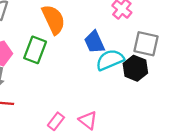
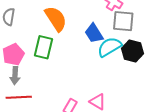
gray square: (146, 44) -> (123, 21), moved

